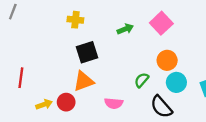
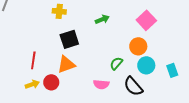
pink square: (161, 23) -> (146, 20), moved
red line: (21, 78) -> (33, 60), moved
pink semicircle: (114, 103) -> (101, 84), moved

